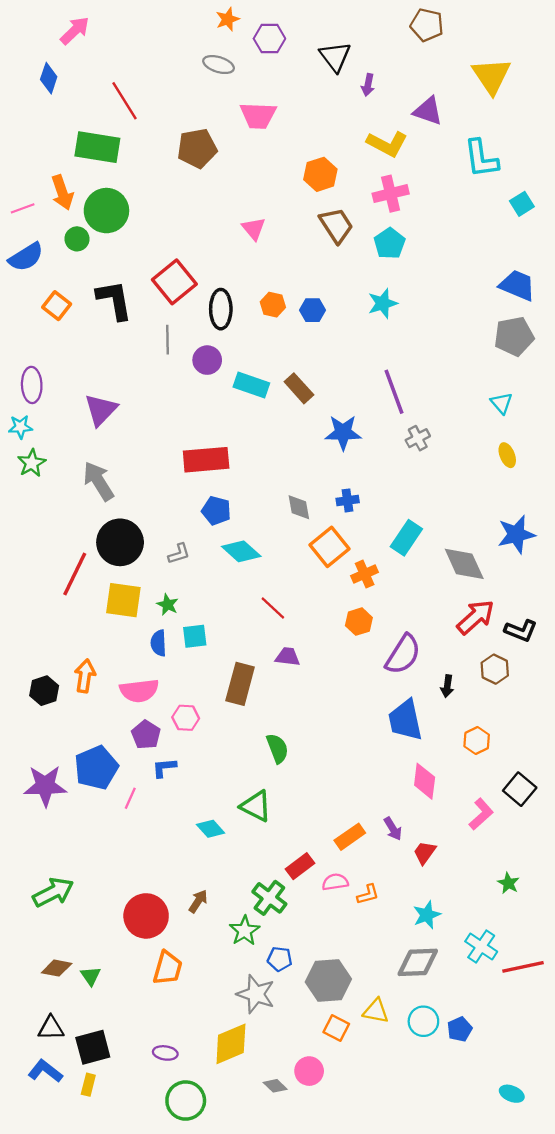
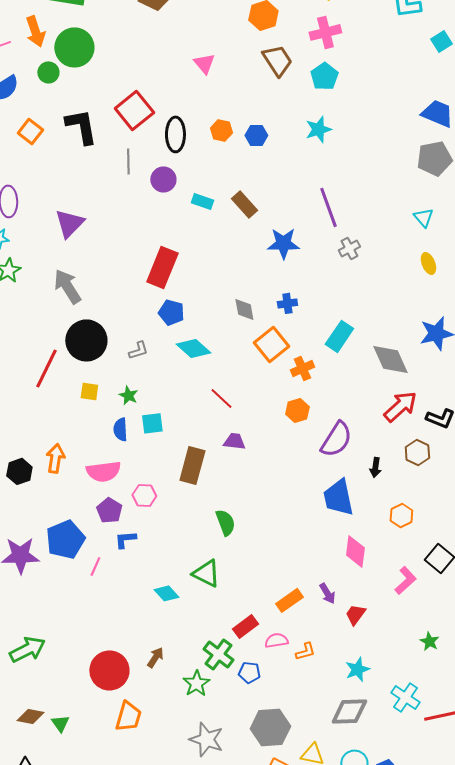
cyan rectangle: (251, 385) -> (202, 201), size x0.7
red rectangle: (206, 460) -> (162, 267), turned -63
yellow square: (123, 600) -> (89, 391), size x0.6
blue pentagon: (280, 959) -> (249, 672), moved

